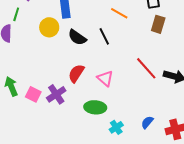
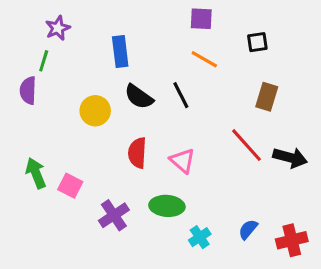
brown rectangle: (158, 24) -> (267, 97), moved
yellow circle: (49, 27) -> (95, 111), moved
red semicircle: (76, 73) -> (137, 153), turned -30
purple cross: (56, 94) -> (114, 215), moved

